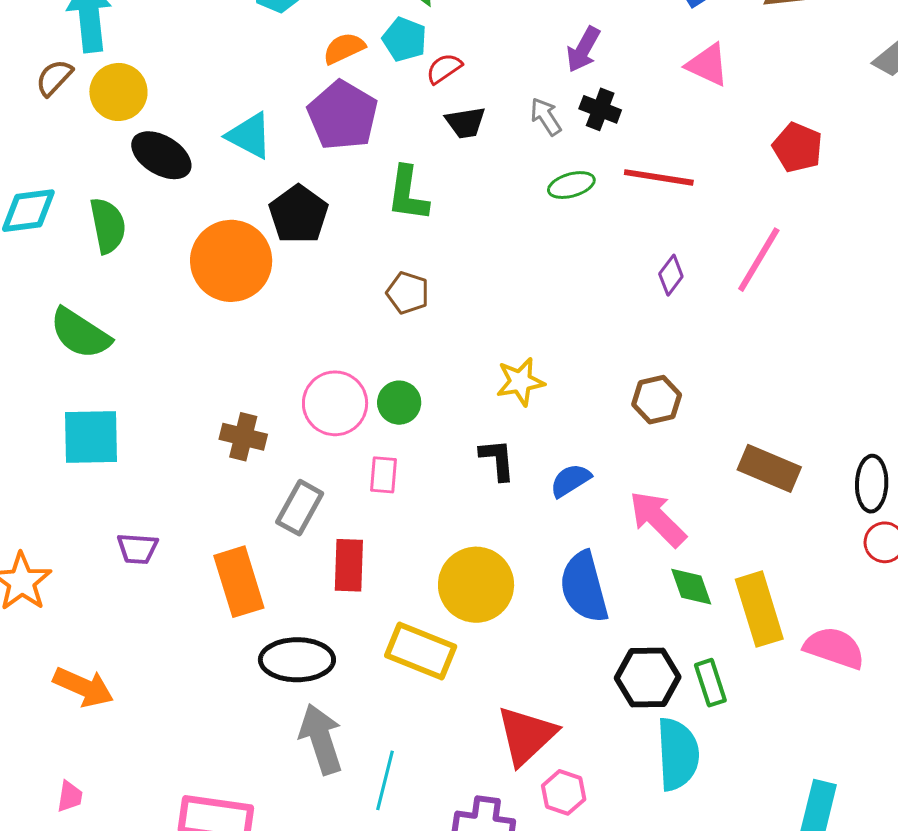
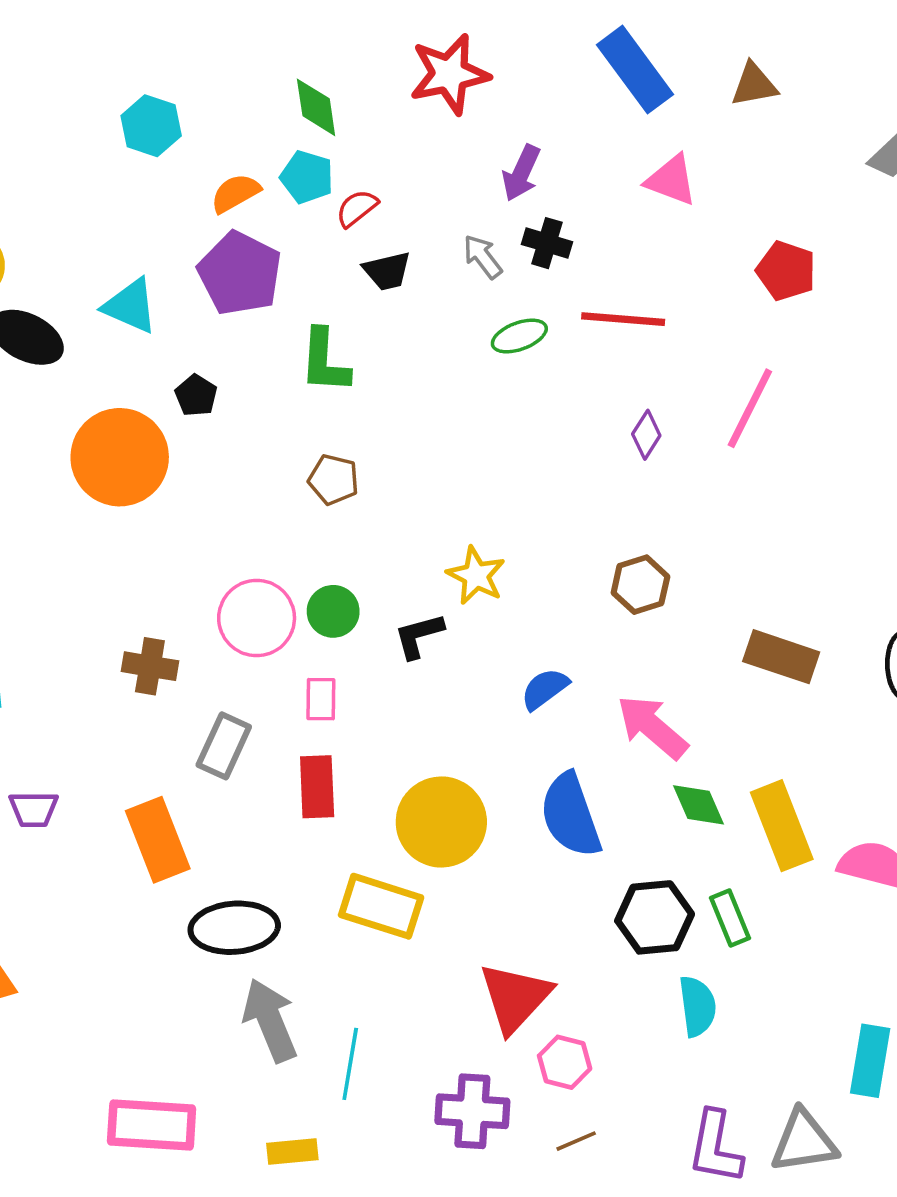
black pentagon: (299, 214) -> (196, 395), size x0.6
yellow star: (520, 382) -> (476, 576), turned -30
black L-shape: (497, 460) -> (419, 636), moved, turned -96
red rectangle: (349, 565) -> (317, 787), moved
cyan semicircle: (678, 754) -> (697, 1006), size x0.7

